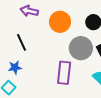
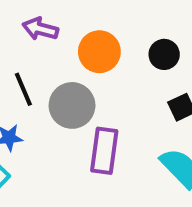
gray circle: (81, 48) -> (72, 105), moved

